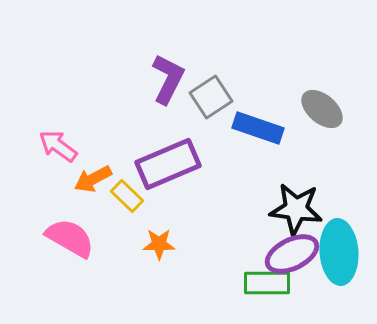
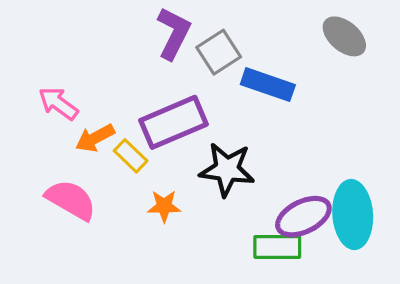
gray ellipse: (322, 109) -> (344, 36), moved
black star: (296, 209) -> (227, 169), moved

